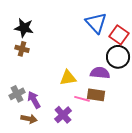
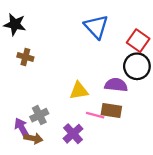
blue triangle: (96, 23) -> (96, 27), moved
black star: (24, 28) -> (15, 24), moved
gray cross: (17, 94) -> (39, 115), moved
purple arrow: (34, 100) -> (22, 128), moved

